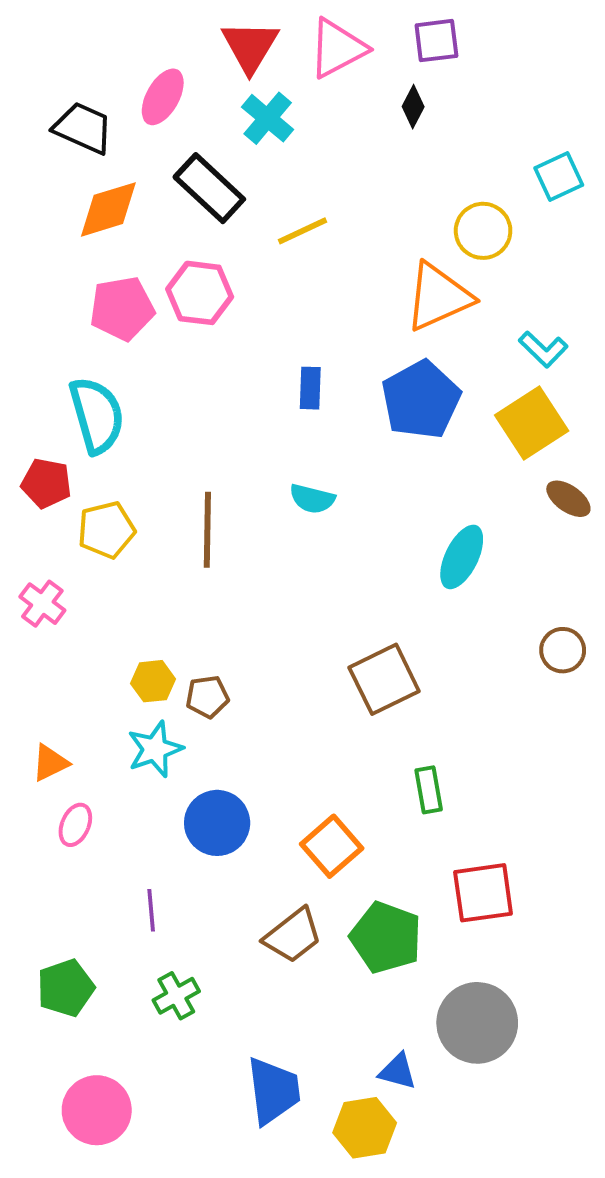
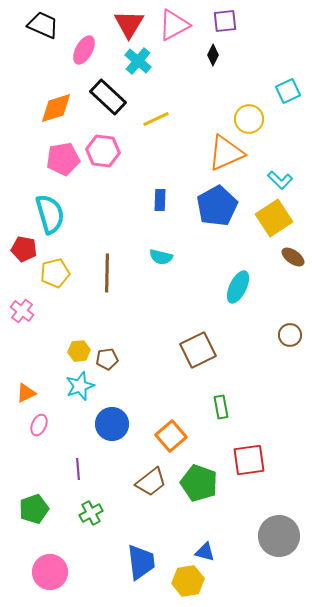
black trapezoid: (83, 128) -> (43, 25), moved
gray circle: (477, 1023) -> (279, 536), moved

